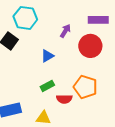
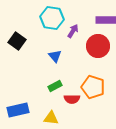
cyan hexagon: (25, 18) -> (52, 18), moved
blue triangle: (47, 56) -> (55, 56), turned -40

